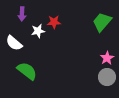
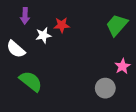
gray circle: (107, 77) -> (105, 88), moved

